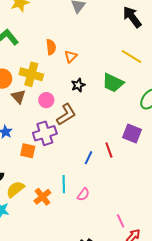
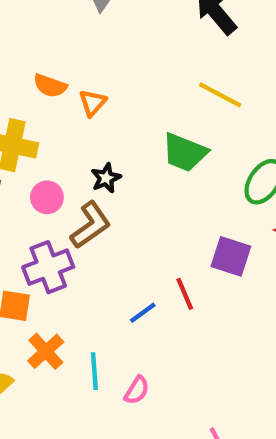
orange semicircle: (51, 47) -> (50, 86), turned 119
black star: (78, 85) -> (106, 178), moved
blue line: (88, 158) -> (143, 313), turned 32
orange cross: (42, 197) -> (46, 351), moved

